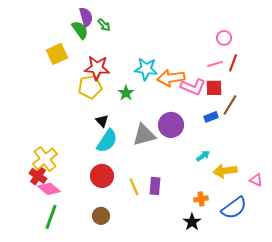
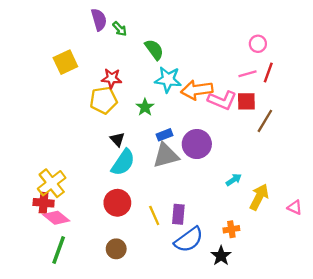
green semicircle: (80, 30) -> (154, 50), moved
red star: (97, 68) -> (112, 78), size x0.7
blue rectangle: (211, 117) -> (165, 135), moved
yellow arrow: (225, 171) -> (259, 197), turned 125
red cross: (38, 176) -> (44, 203), turned -30
blue semicircle: (234, 208) -> (189, 240), moved

